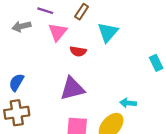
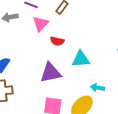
cyan triangle: (108, 32) -> (81, 59), moved, turned 42

